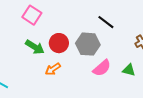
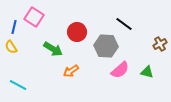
pink square: (32, 15) -> (34, 17), moved
red circle: (59, 43) -> (77, 32), moved

